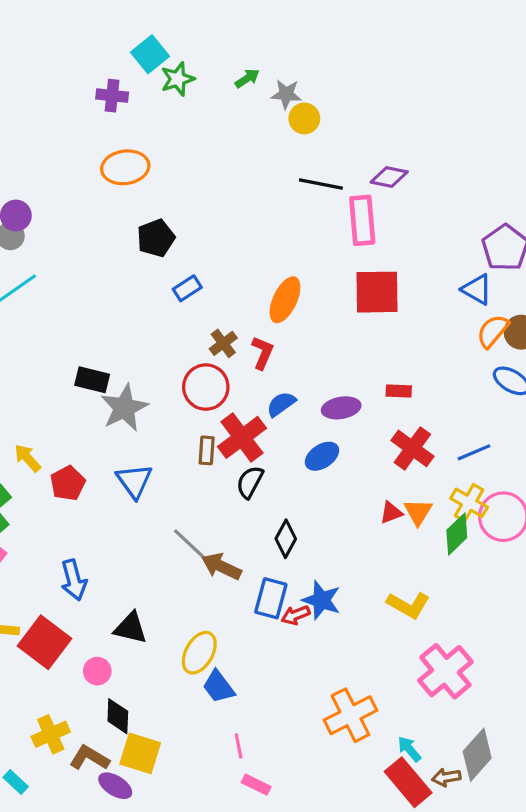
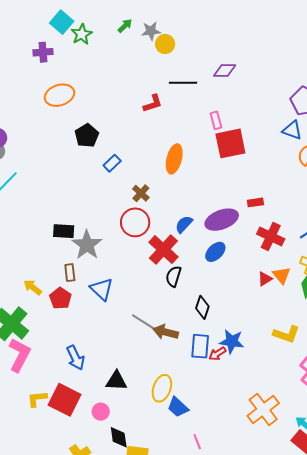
pink rectangle: (362, 220) -> (216, 120), moved, size x0.6
red L-shape: (262, 353) -> (153, 103), moved, turned 60
purple ellipse: (341, 408) -> (222, 220), size x1.4
brown rectangle: (207, 450) -> (70, 273), moved

